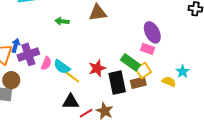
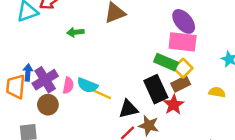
pink rectangle: (148, 49) -> (183, 42), size x1.6
red star: (97, 68) -> (174, 105), moved
brown circle: (11, 80) -> (48, 105), moved
yellow semicircle: (169, 82) -> (217, 92), moved
black triangle: (71, 102) -> (128, 109), moved

